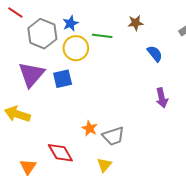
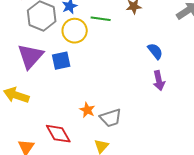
blue semicircle: (155, 54) -> (155, 51), moved

